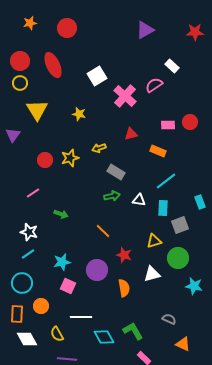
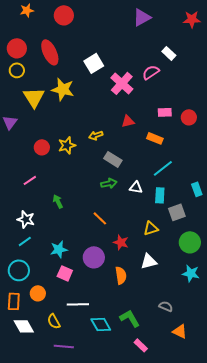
yellow star: (79, 114) -> (63, 89), moved, size x1.6
red circle: (190, 122) -> (189, 117), moved
green arrow: (61, 214) -> (58, 201), turned -136
green circle: (178, 258) -> (190, 242), moved

